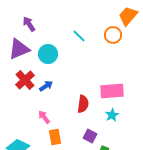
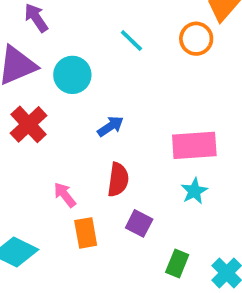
blue arrow: (46, 86) -> (110, 126), moved
red semicircle: (83, 104) -> (118, 180), moved
purple square: (90, 136) -> (139, 223), moved

